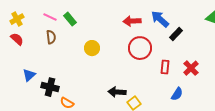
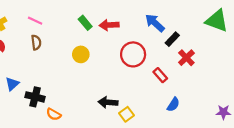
green rectangle: (70, 19) -> (85, 23), moved
red arrow: (132, 21) -> (109, 25), moved
red rectangle: (165, 67) -> (160, 75), turned -48
red cross: (191, 68) -> (186, 58), moved

